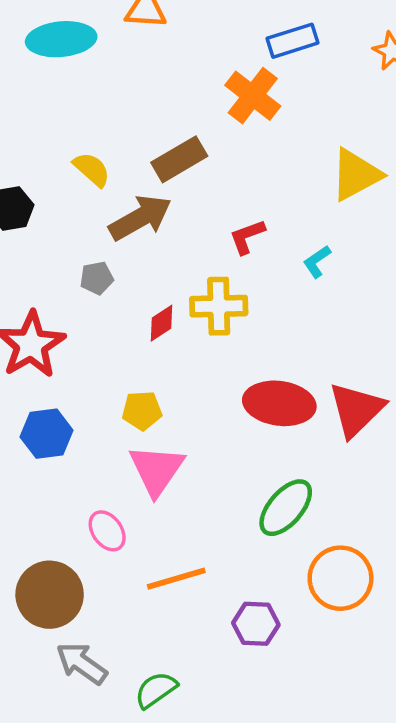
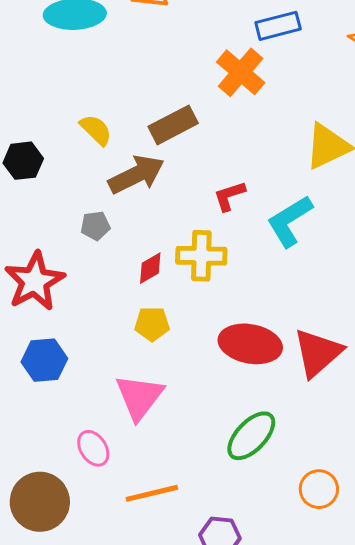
cyan L-shape: (317, 262) -> (290, 221), size x1.8
yellow pentagon: (142, 411) -> (152, 324), moved
orange circle: (340, 578) -> (319, 489), moved, size x0.7

